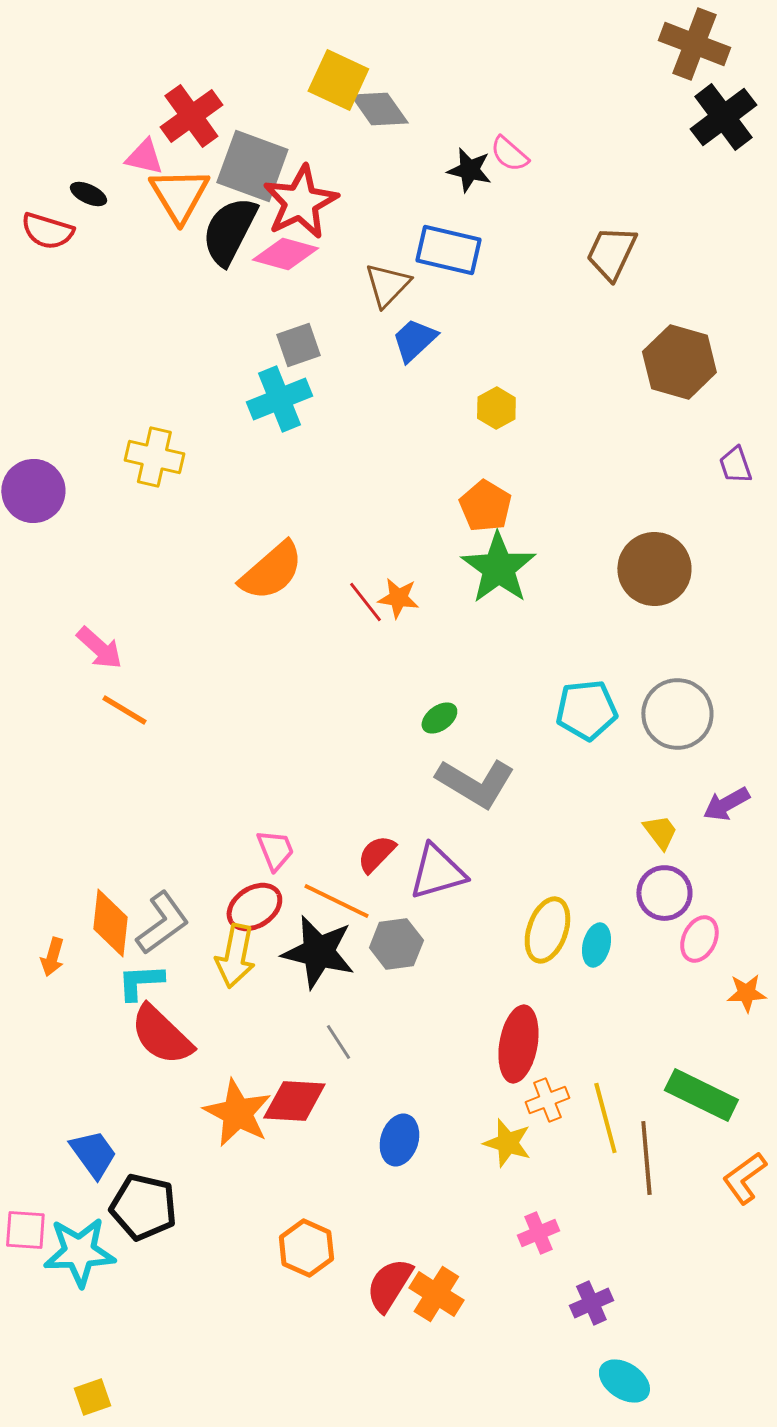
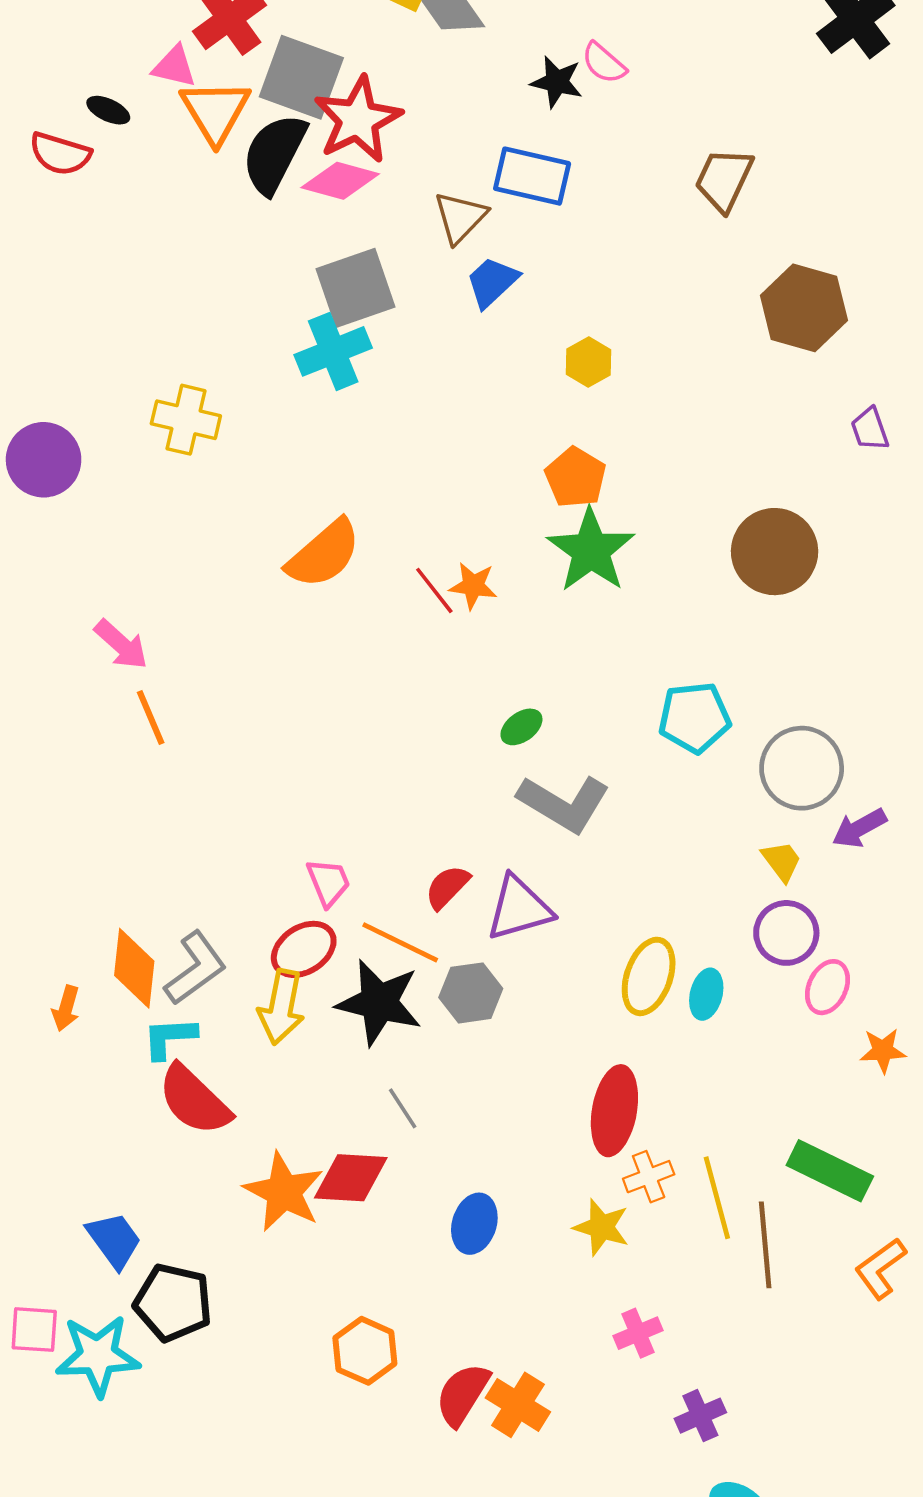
gray square: (298, 345) -> (355, 288), size x1.5
orange line: (124, 710) -> (151, 718), turned 36
gray circle: (677, 714) -> (802, 768), moved

